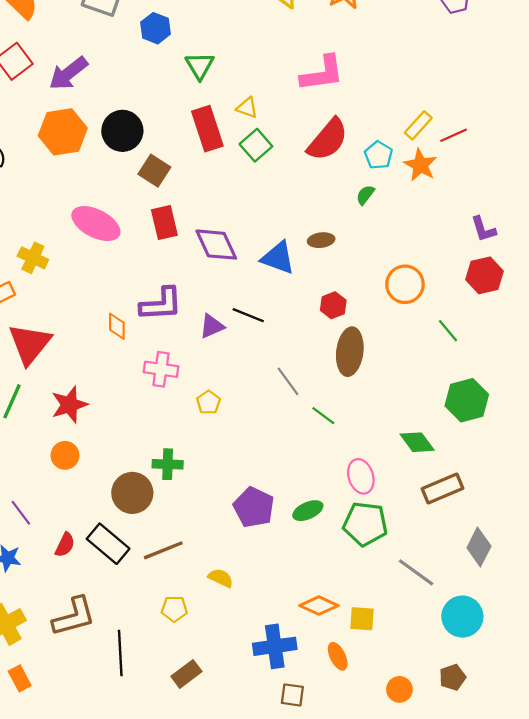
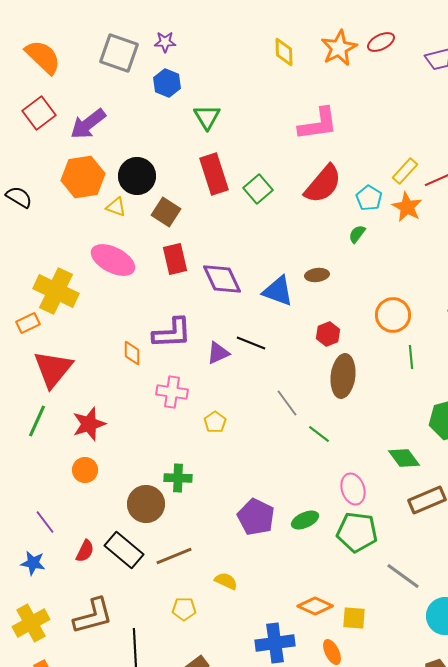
yellow triangle: (247, 108) -> (116, 207), moved
yellow cross: (33, 258) -> (56, 291), size x1.6
green line: (448, 331) -> (411, 357), moved, turned 35

